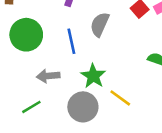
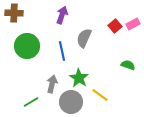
gray arrow: (48, 76) -> (52, 84), moved, turned 108

